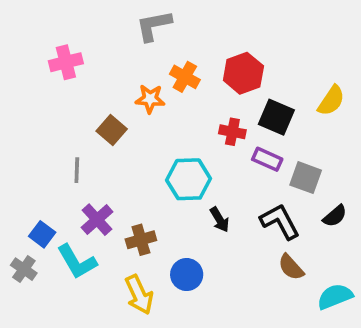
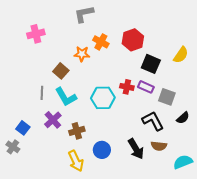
red cross: (232, 132) -> (127, 87), moved
black arrow: (220, 220) -> (136, 149), moved, size x1.5
cyan L-shape: (77, 262) -> (66, 97), moved
brown semicircle: (291, 267) -> (159, 146), turned -42

